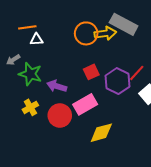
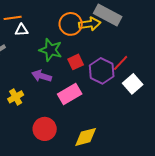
green star: (30, 74) -> (51, 50), moved
red circle: (60, 115) -> (45, 129), moved
yellow diamond: (101, 133) -> (86, 137), moved

